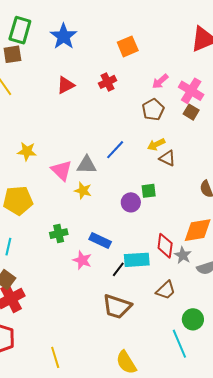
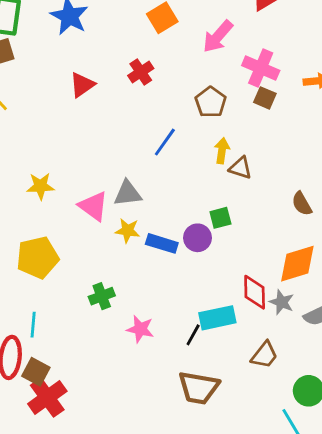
pink arrow: (160, 81) -> (218, 36), moved, size x1.4
yellow arrow: (156, 144) -> (222, 151), turned 132
blue line: (115, 150) -> (165, 142), moved
blue rectangle: (100, 240) -> (162, 243), moved

